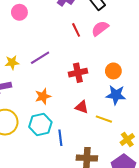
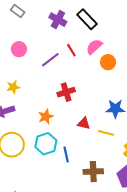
pink circle: (19, 12) -> (19, 49), moved
purple line: (40, 58) -> (50, 60), moved
orange circle: (113, 71) -> (108, 62), moved
red cross: (78, 73) -> (66, 92), moved

